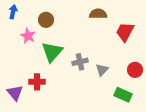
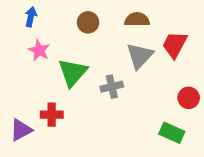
blue arrow: (13, 12) -> (31, 17), moved
brown circle: (46, 20) -> (88, 22), moved
gray triangle: (102, 70) -> (140, 56), moved, size x1.5
purple triangle: (15, 93) -> (21, 130), turned 42

